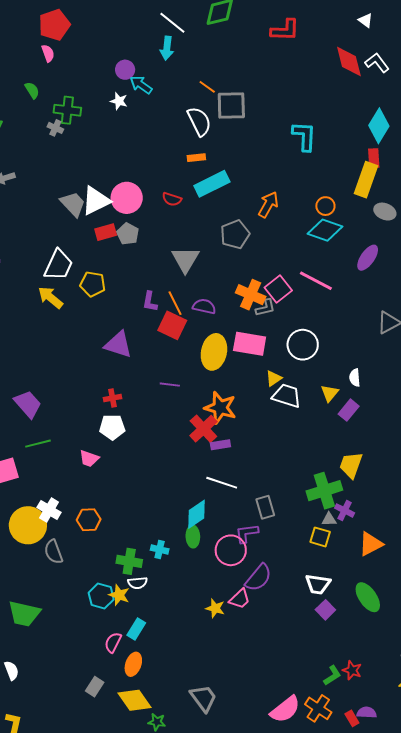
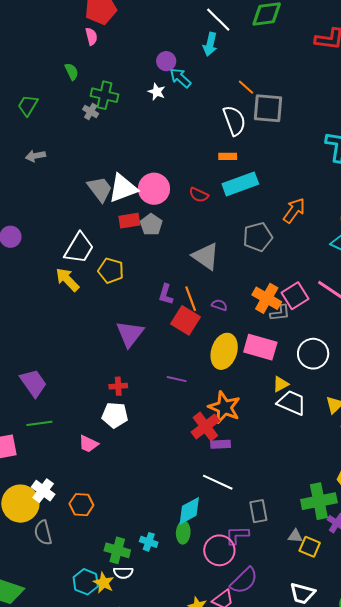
gray triangle: (185, 259) -> (206, 256), turned -32
purple semicircle: (204, 306) -> (219, 305), size x0.7
purple triangle: (118, 345) -> (130, 334), turned 44
gray triangle: (329, 519) -> (295, 536), moved

